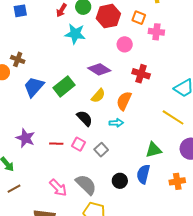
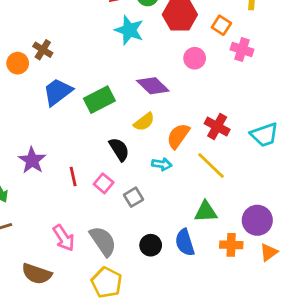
red cross: (141, 74) -> (217, 127), moved
yellow line: (173, 117) -> (211, 166), moved
red line: (56, 144) -> (73, 177), turned 64
blue semicircle: (143, 174) -> (185, 242), turned -42
orange cross: (177, 181) -> (231, 245), moved

